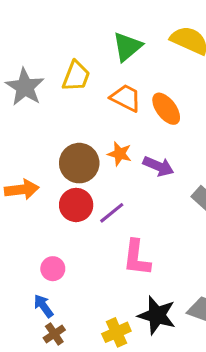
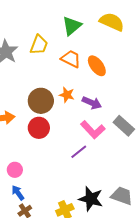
purple line: (112, 213) -> (79, 152), moved
pink L-shape: (137, 258) -> (93, 130), moved, turned -50
pink circle: (53, 269) -> (15, 170), moved

